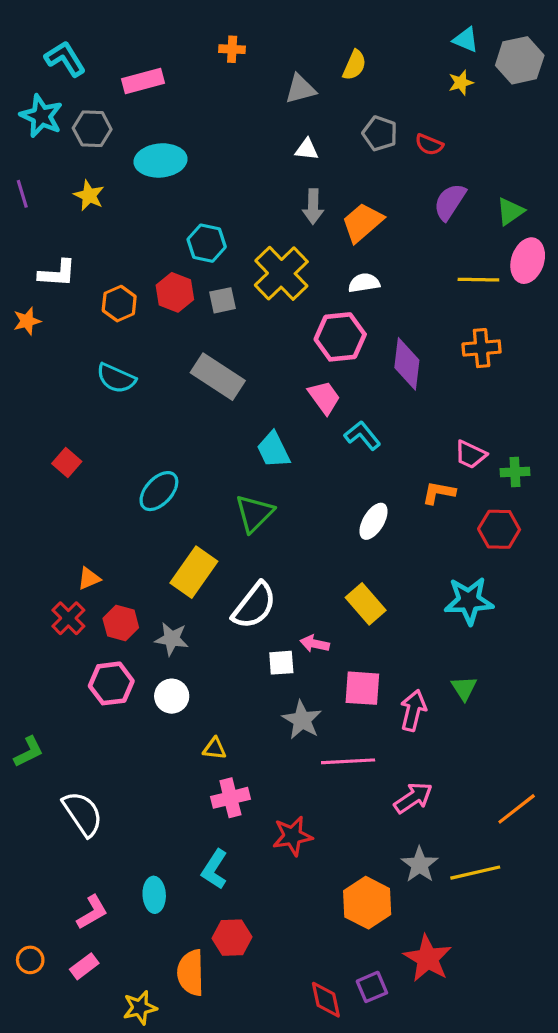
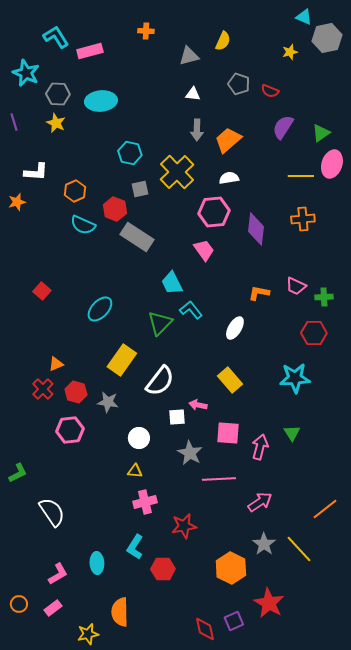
cyan triangle: (466, 40) -> (304, 17), moved
cyan L-shape: (65, 59) -> (56, 37), moved
gray hexagon: (92, 129) -> (58, 94), moved
red hexagon: (175, 292) -> (115, 209), moved
cyan semicircle: (116, 378) -> (83, 225), moved
cyan L-shape: (362, 435) -> (191, 310), moved
orange L-shape: (439, 493) -> (259, 293), moved
white circle: (172, 696) -> (139, 438), moved
yellow line: (475, 873) -> (299, 549), turned 60
red hexagon: (232, 938) -> (163, 569), moved

